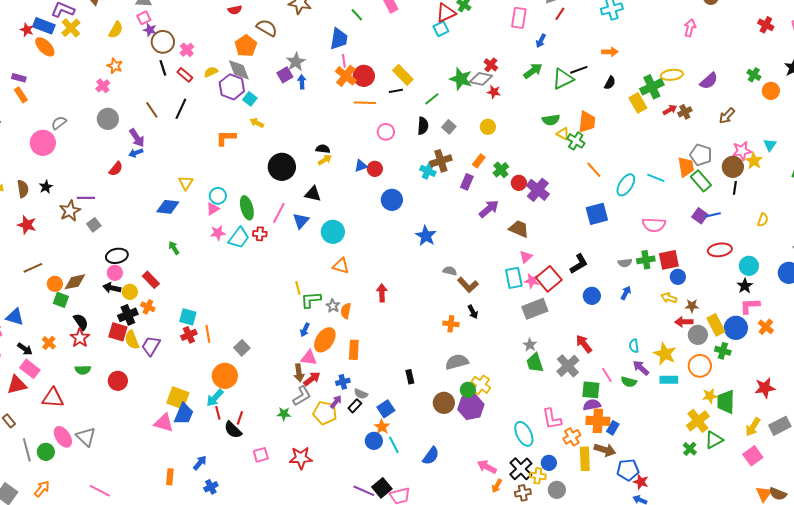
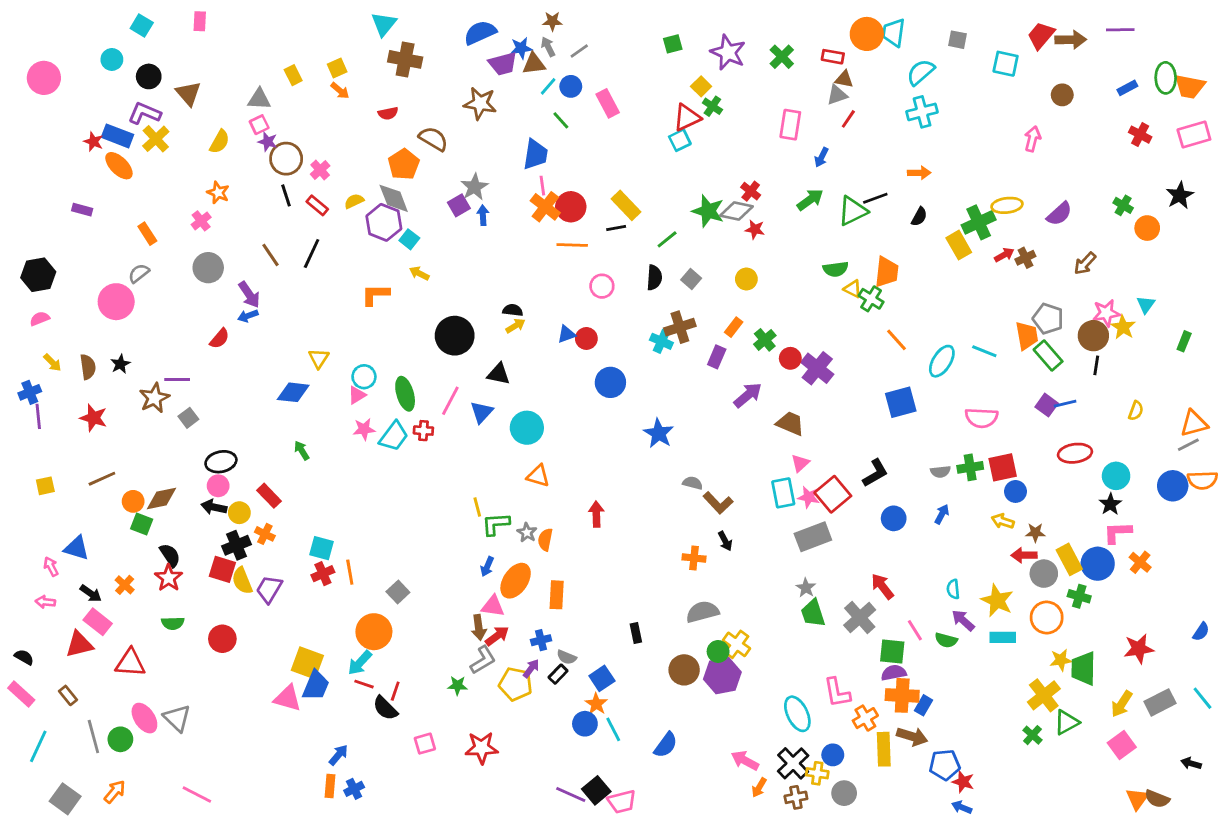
orange rectangle: (21, 95) -> (147, 234), moved
red line: (218, 413) -> (364, 684), turned -56
orange rectangle: (170, 477) -> (330, 786), moved

